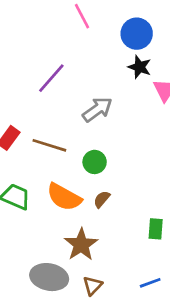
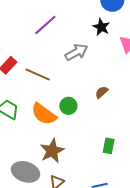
black star: (140, 67) -> (101, 27), moved
green circle: (95, 162) -> (68, 106), moved
brown semicircle: (102, 199) -> (102, 92), moved

